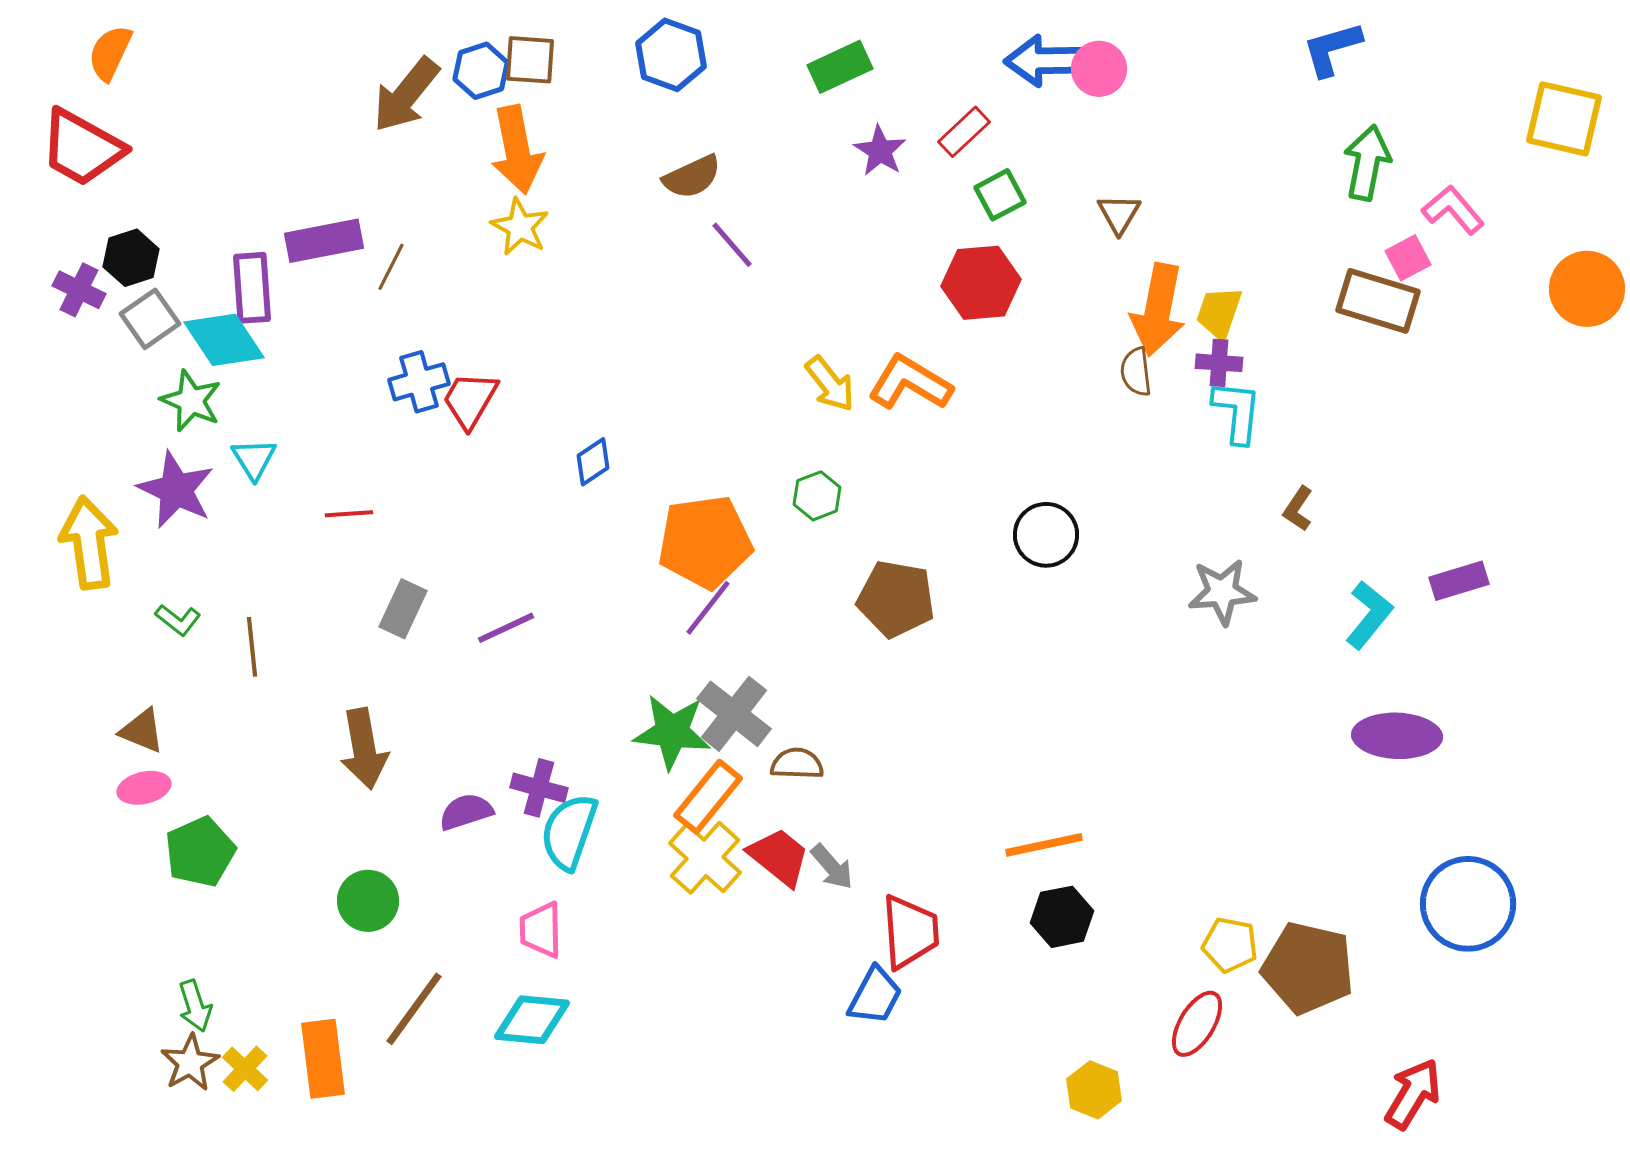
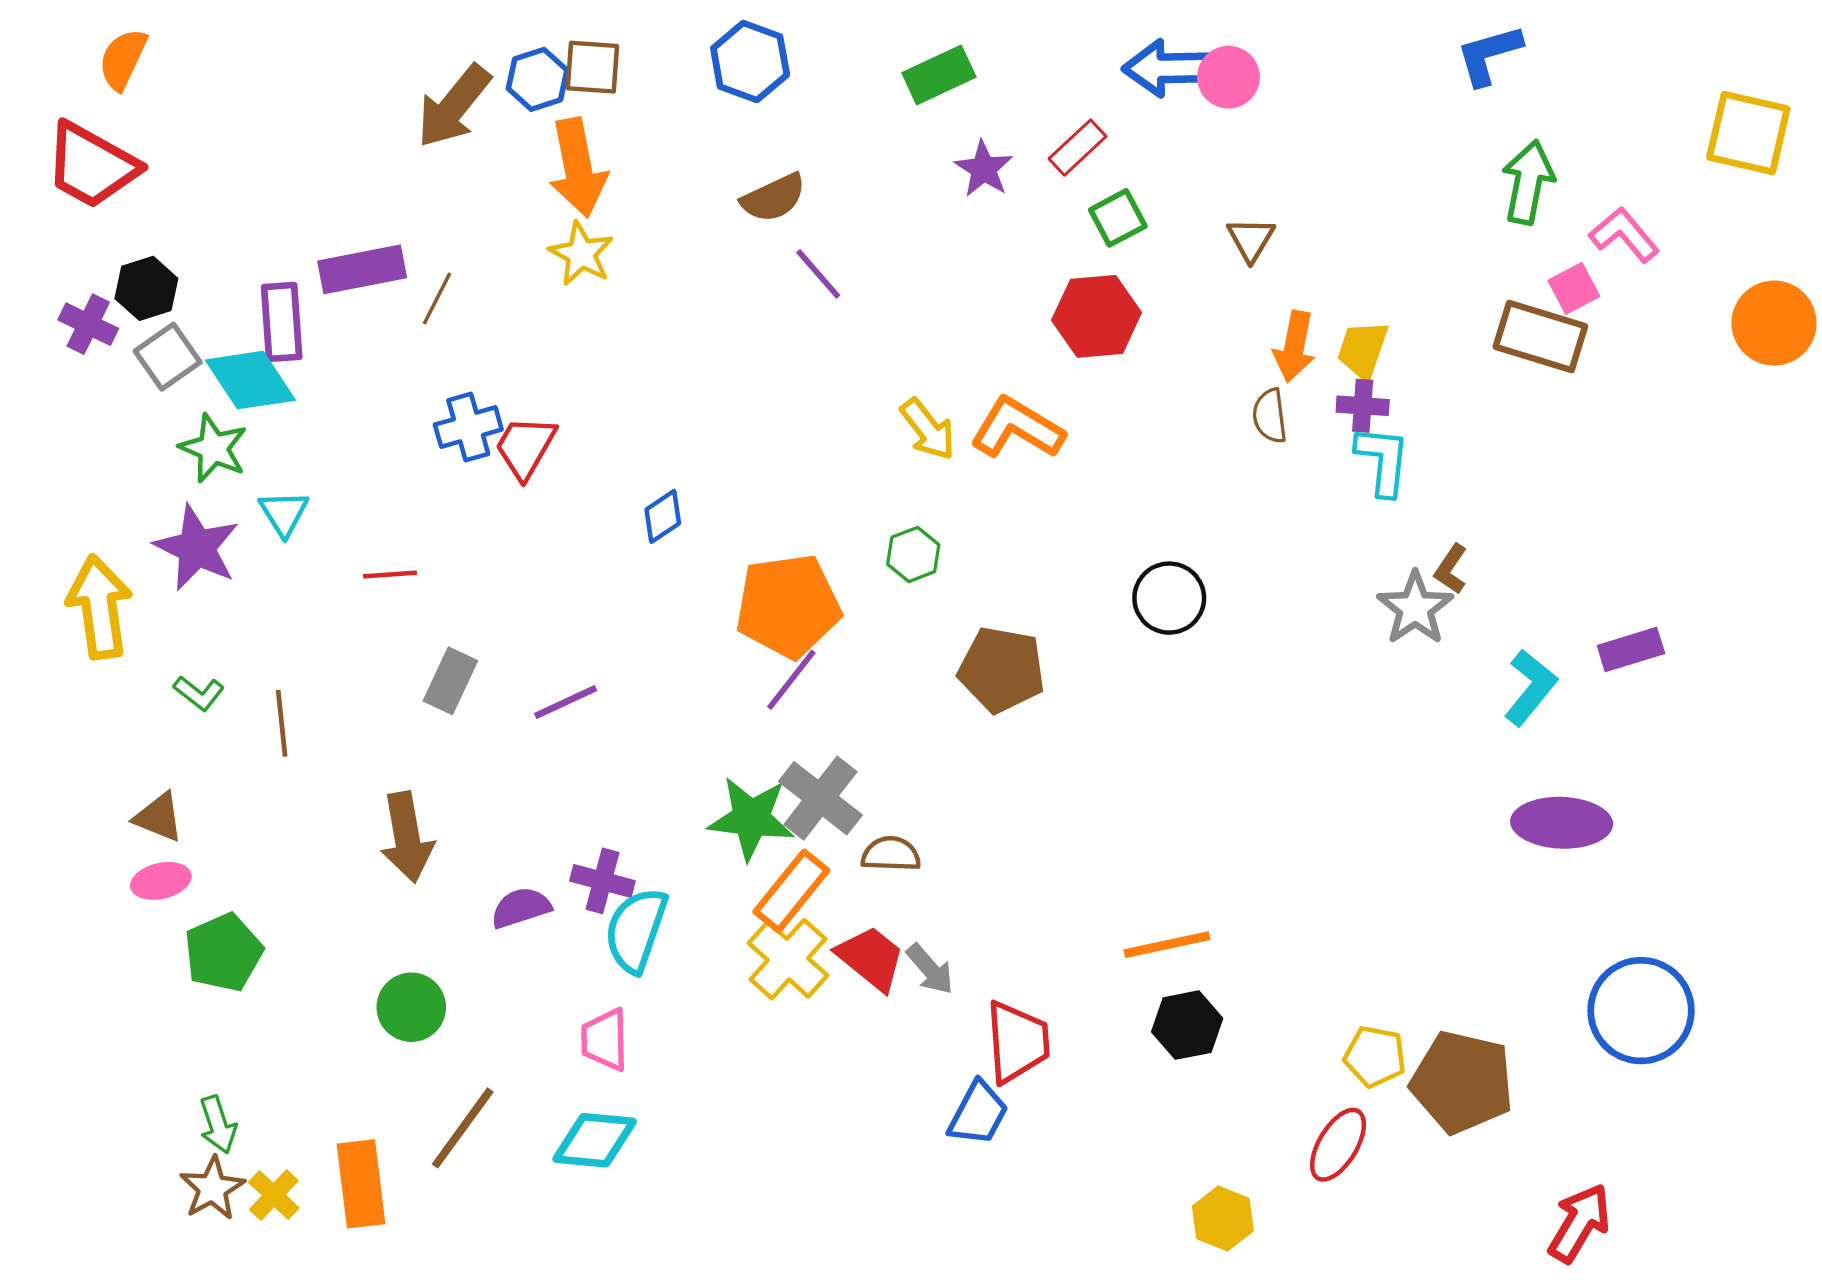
orange arrow: (1158, 310) -> (1294, 347), size x0.7
gray star: (1222, 592) -> (1415, 608), moved, turned -30

